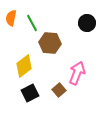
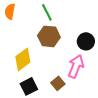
green line: (32, 23) -> (47, 12), moved
black circle: (87, 23) -> (86, 41), moved

